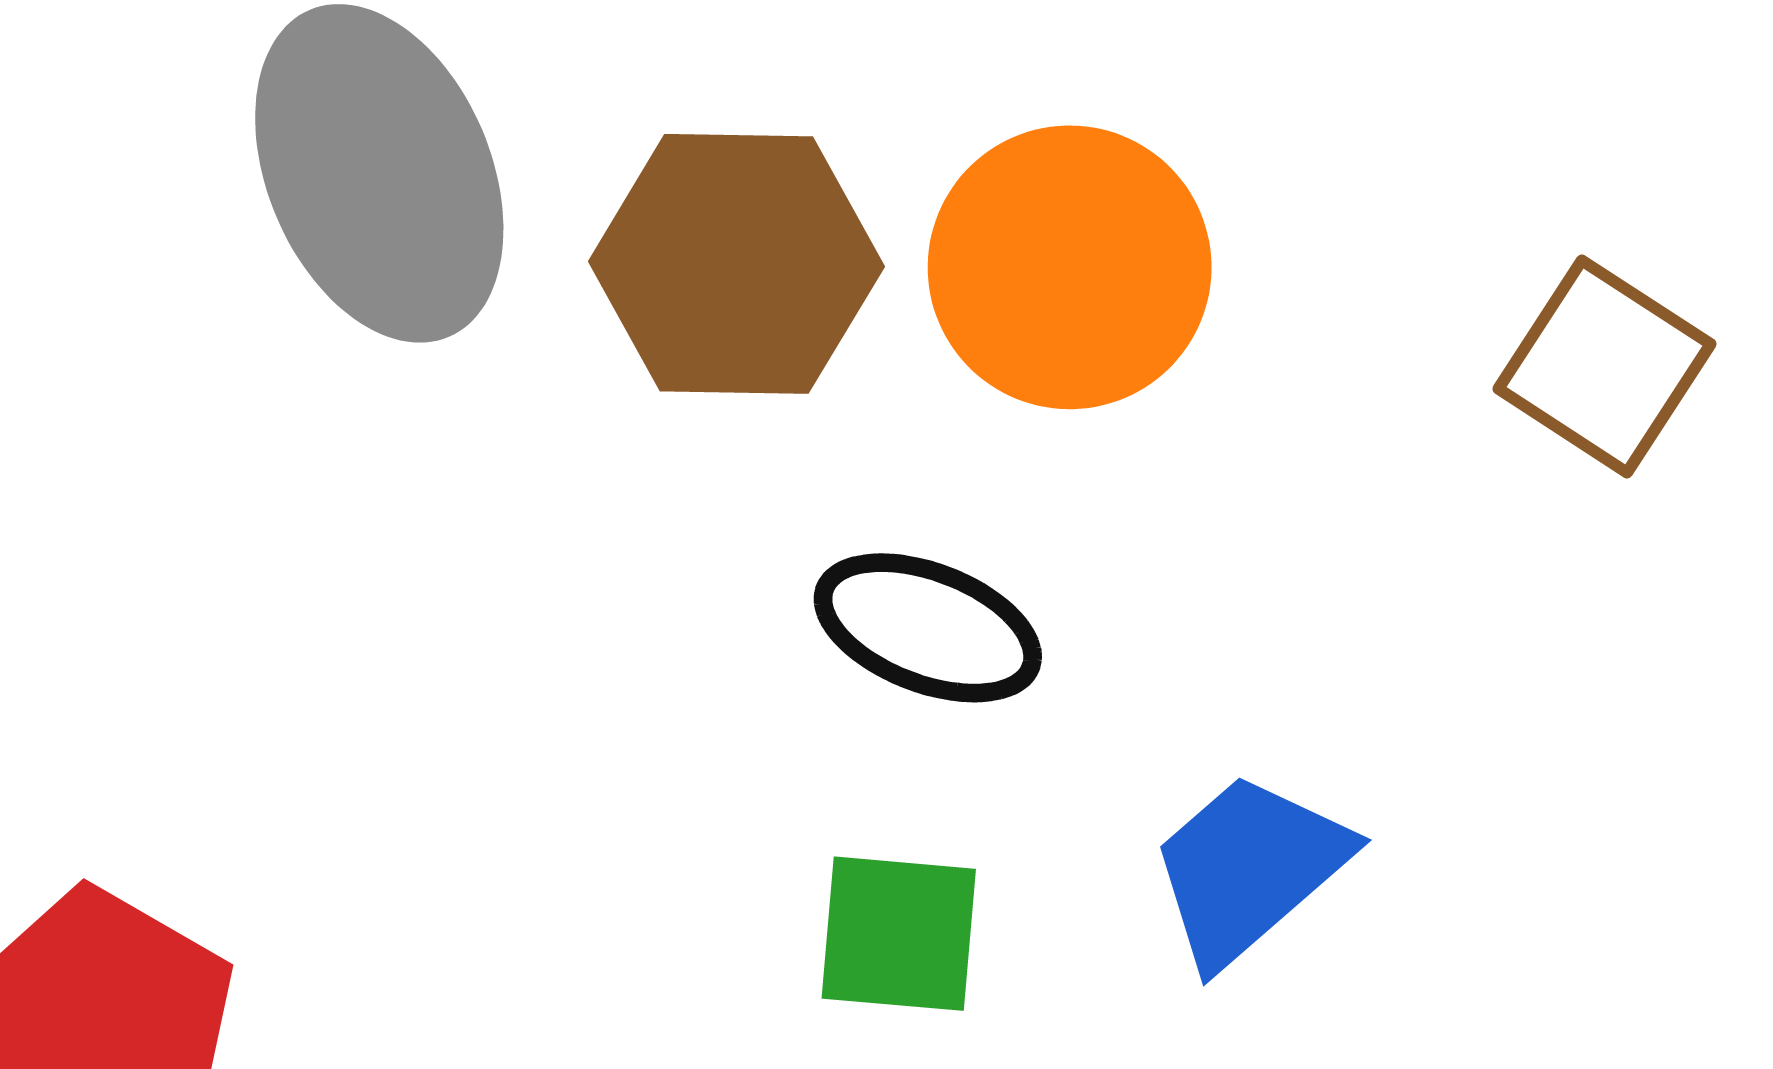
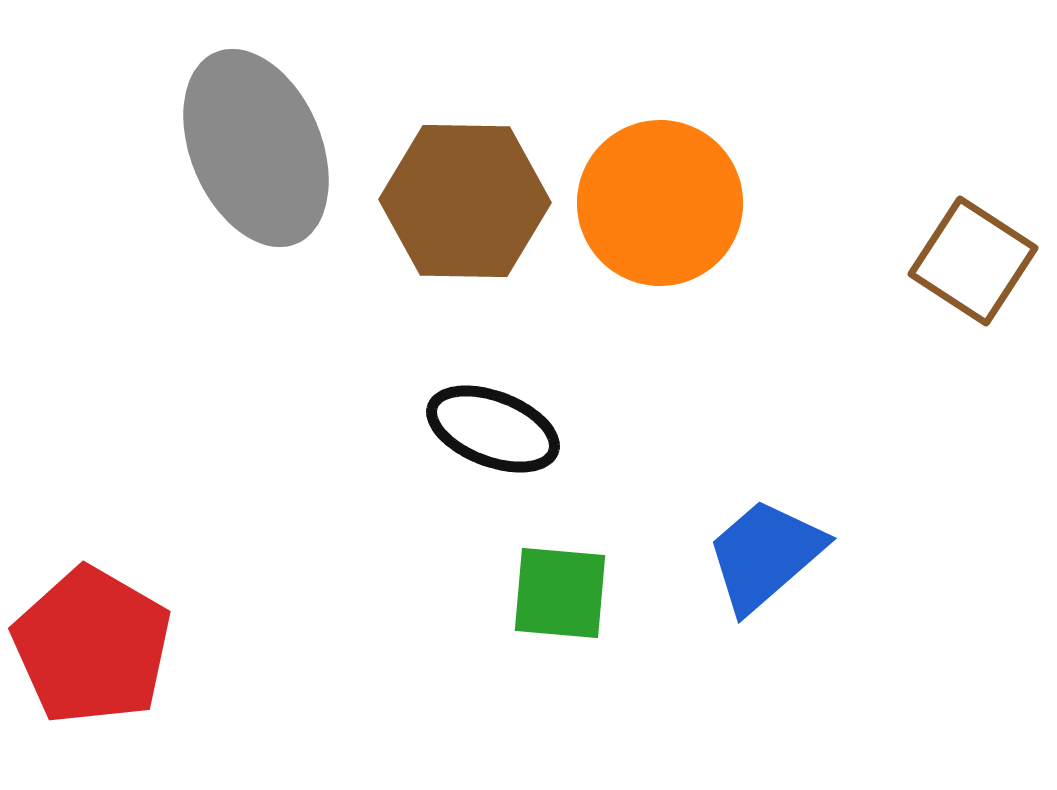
black ellipse: (928, 628) -> (493, 429), moved

